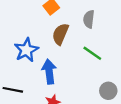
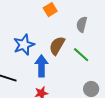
brown semicircle: (60, 34) -> (57, 46), moved

